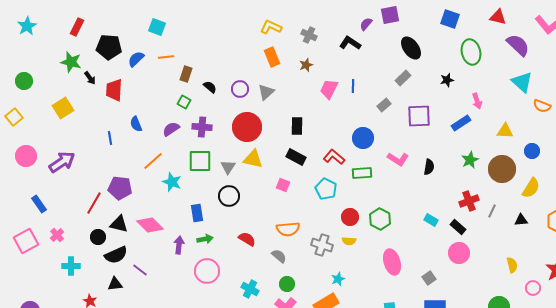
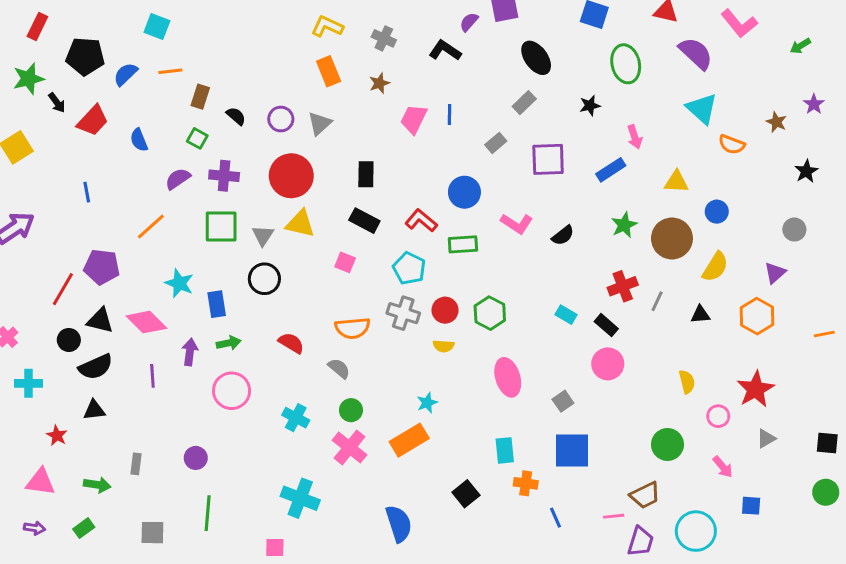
green star: (71, 62) -> (29, 79), turned -30
red trapezoid: (114, 90) -> (93, 121), turned -140
blue semicircle: (136, 124) -> (139, 140), moved
black semicircle: (429, 167) -> (563, 235), turned 42
cyan star: (172, 182) -> (179, 283), moved
gray cross: (322, 245) -> (403, 313), moved
purple line: (140, 270) -> (152, 376), moved, turned 49

